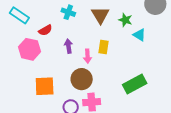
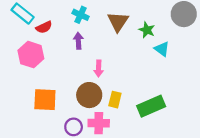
red semicircle: (45, 30) -> (44, 27), moved
purple arrow: (68, 46) -> (78, 41), moved
yellow rectangle: (103, 47) -> (115, 100), moved

